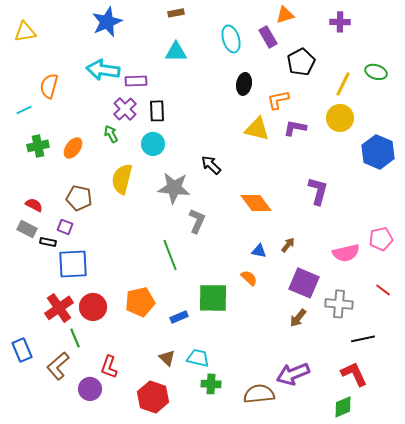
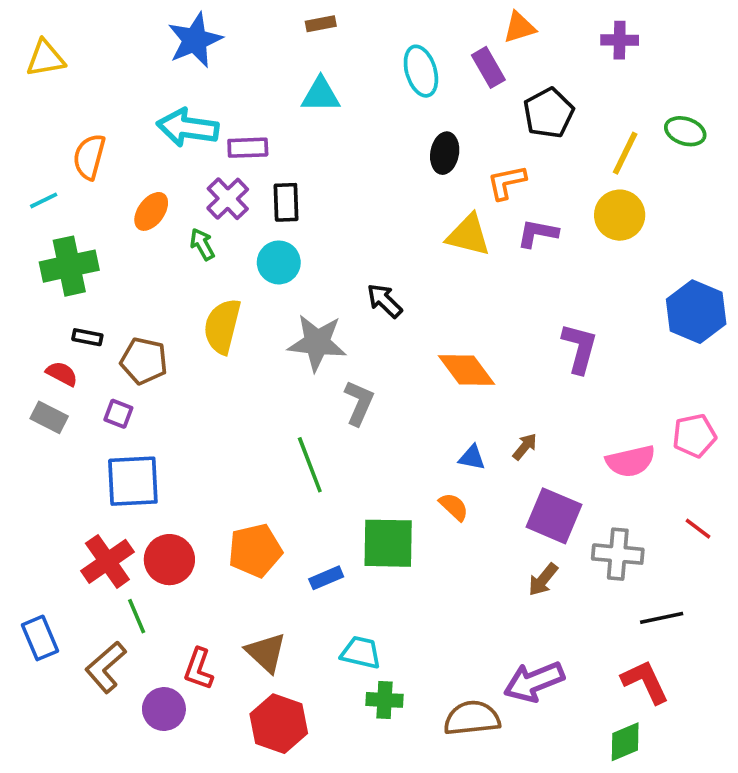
green cross: (38, 146) -> (69, 266), size x1.4
orange ellipse: (73, 148) -> (151, 211), moved
blue hexagon: (378, 152) -> (696, 312), moved
black rectangle: (48, 242) -> (87, 337), moved
brown triangle: (167, 358) -> (266, 653), moved, size x1.4

